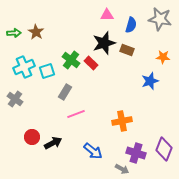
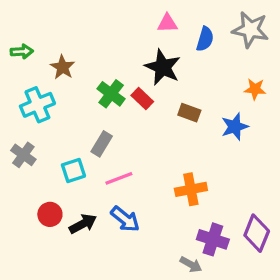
brown star: (36, 32) -> (62, 67), moved
black star: (104, 43) -> (163, 67), turned -30
brown rectangle: (127, 50) -> (189, 113), moved
cyan square: (47, 71) -> (73, 171), moved
blue arrow: (93, 151) -> (125, 219), moved

